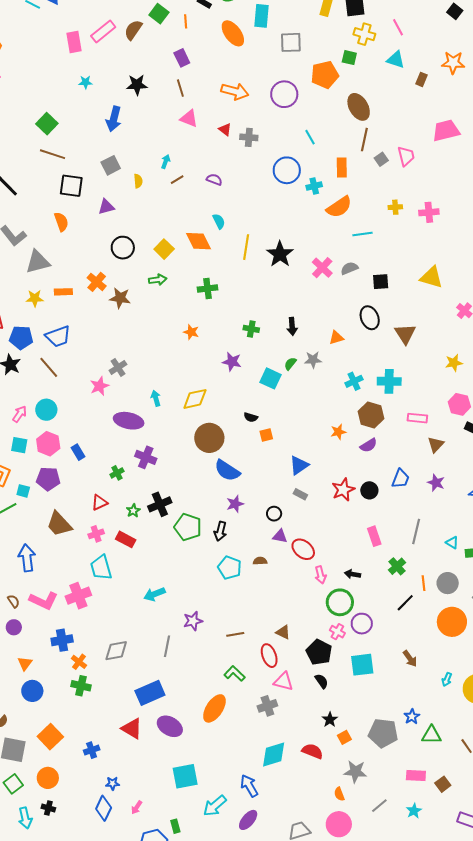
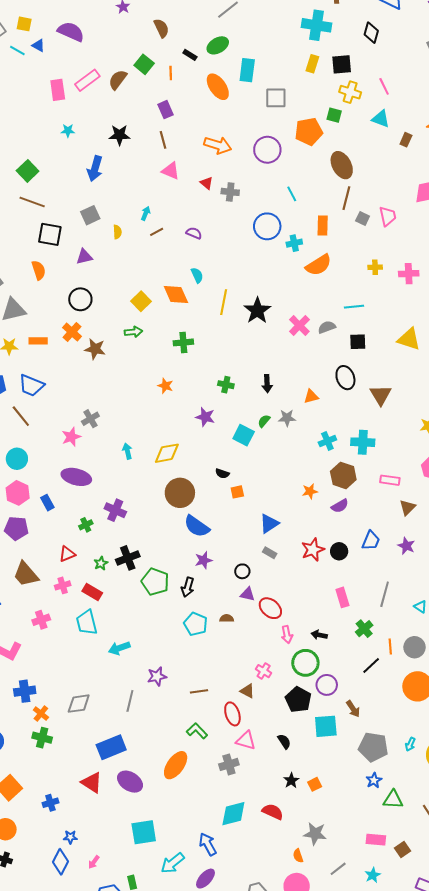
gray square: (381, 159) -> (363, 218), turned -32
cyan line: (362, 234) -> (354, 307), moved
black circle: (123, 248) -> (80, 299), moved
blue trapezoid: (58, 336) -> (31, 385), turned 40
purple ellipse: (129, 421) -> (76, 477), moved
cyan trapezoid: (101, 568) -> (87, 623), moved
pink cross: (78, 596) -> (41, 620), moved, size x0.7
pink cross: (337, 632) -> (264, 671), moved
black pentagon: (319, 652) -> (298, 699), moved
brown arrow: (410, 659) -> (353, 709), moved
gray pentagon: (383, 733) -> (373, 747), moved
orange square: (344, 737) -> (315, 784), moved

